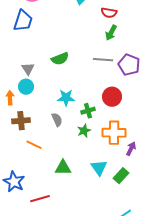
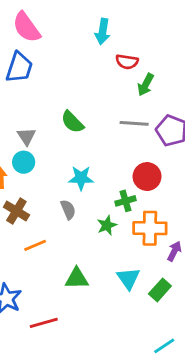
red semicircle: (109, 13) -> (127, 62), moved
green semicircle: (60, 59) -> (72, 122), turned 66
green cross: (88, 111) -> (125, 201), moved
brown cross: (21, 121) -> (16, 211), turned 36
orange line: (34, 145) -> (35, 245), turned -49

